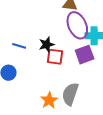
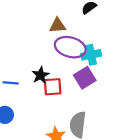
purple ellipse: (77, 25) -> (70, 47), turned -40

